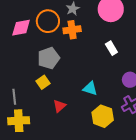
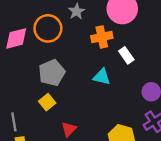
orange cross: (72, 30) -> (102, 37), moved
cyan triangle: (90, 88) -> (102, 77), moved

